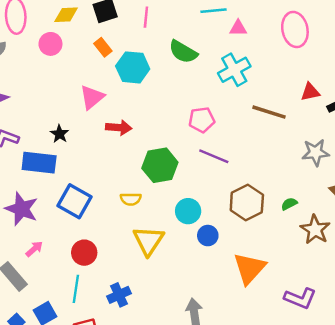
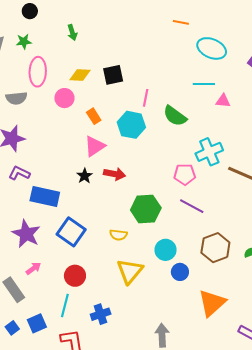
pink line: (146, 17) -> (146, 98), moved
orange rectangle: (103, 47) -> (94, 116), moved
cyan cross: (234, 70) -> (209, 152), moved
black star: (60, 134) -> (85, 176), moved

